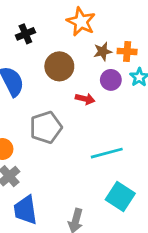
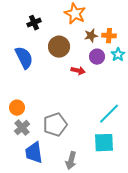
gray pentagon: (46, 127) -> (55, 125), moved
cyan line: (107, 153) -> (109, 114), moved, turned -30
cyan square: (120, 196) -> (104, 143), turned -35

